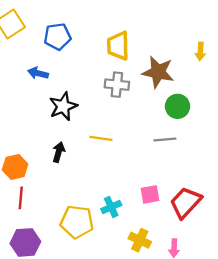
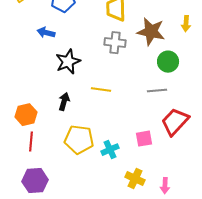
yellow arrow: (200, 51) -> (186, 24), moved
red trapezoid: (186, 202) -> (175, 122), moved
yellow pentagon: (77, 222) -> (79, 140), moved

